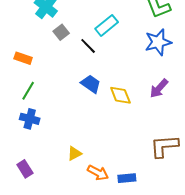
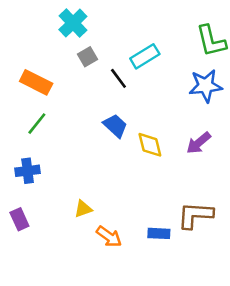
orange rectangle: (23, 58) -> (36, 82), size x1.4
blue cross: (30, 119) -> (28, 171), moved, turned -30
blue rectangle: (127, 178) -> (159, 233), moved

